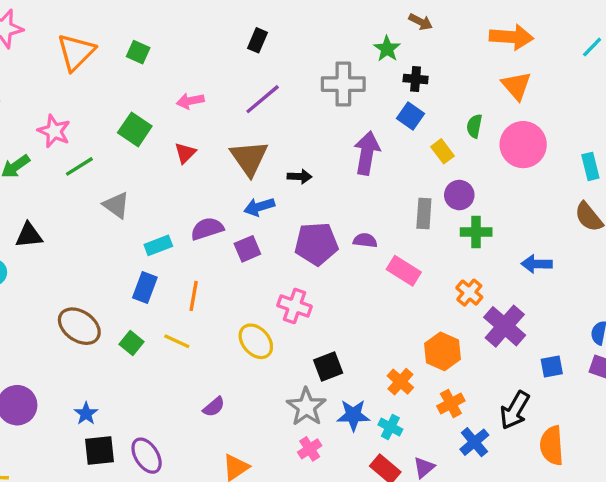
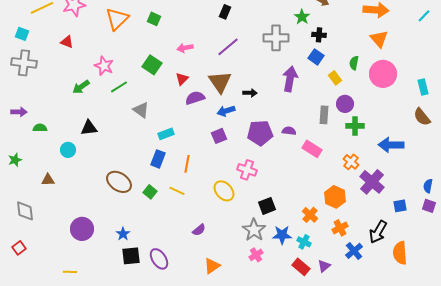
purple semicircle: (207, 229) -> (195, 98), moved
blue arrow: (537, 264) -> (391, 145), size x1.4

